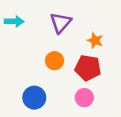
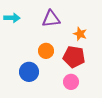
purple triangle: (60, 23) -> (51, 19), turned 42
blue circle: (34, 98) -> (29, 72), moved

